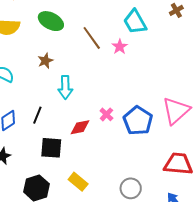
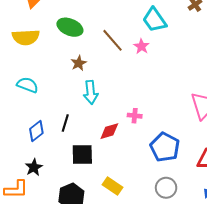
brown star: (45, 61) -> (79, 63), moved
pink cross: (106, 114) -> (135, 116), turned -32
blue pentagon: (138, 121) -> (165, 147), moved

